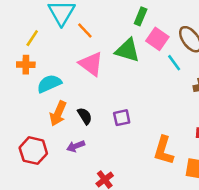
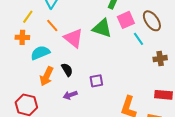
orange line: (85, 30) -> (52, 26), moved
pink square: (157, 39) -> (126, 20), turned 30
black semicircle: (85, 116) -> (67, 70), moved
purple arrow: (76, 146) -> (70, 95), moved

